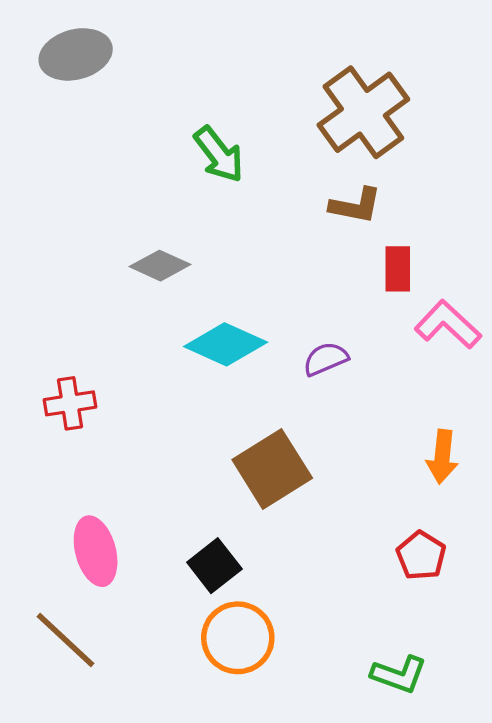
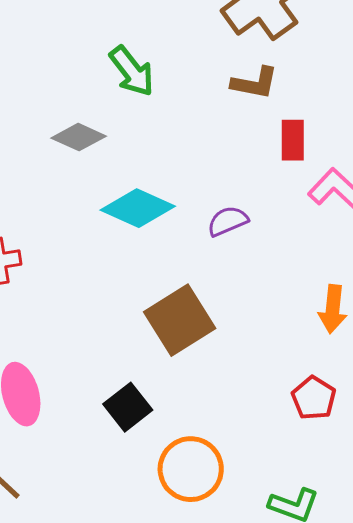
green arrow: (219, 154) -> (132, 71), moved
orange circle: (238, 638) -> (191, 469), moved

